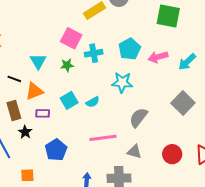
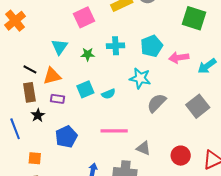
pink square: (71, 38) -> (84, 17), moved, turned 30
black line: (14, 79) -> (30, 69), moved
gray semicircle: (138, 118) -> (157, 103), moved

